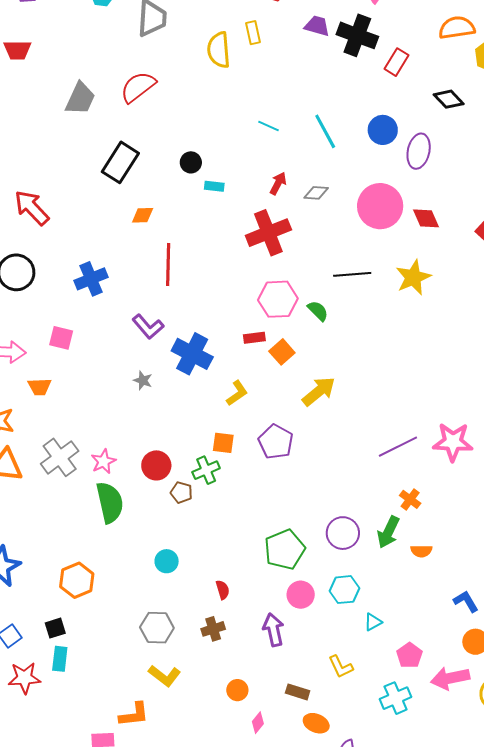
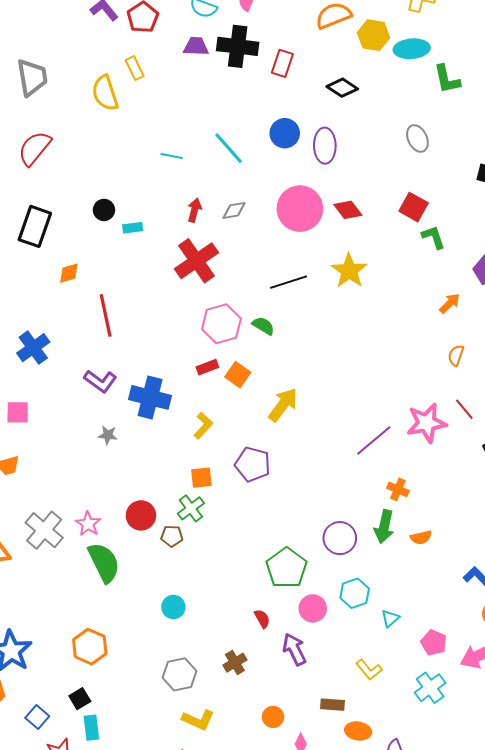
red semicircle: (223, 590) -> (262, 619), moved

